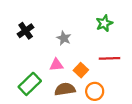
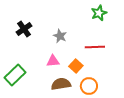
green star: (104, 23) -> (99, 13), moved
red line: (110, 58) -> (95, 47), moved
green rectangle: (30, 84) -> (15, 75), moved

